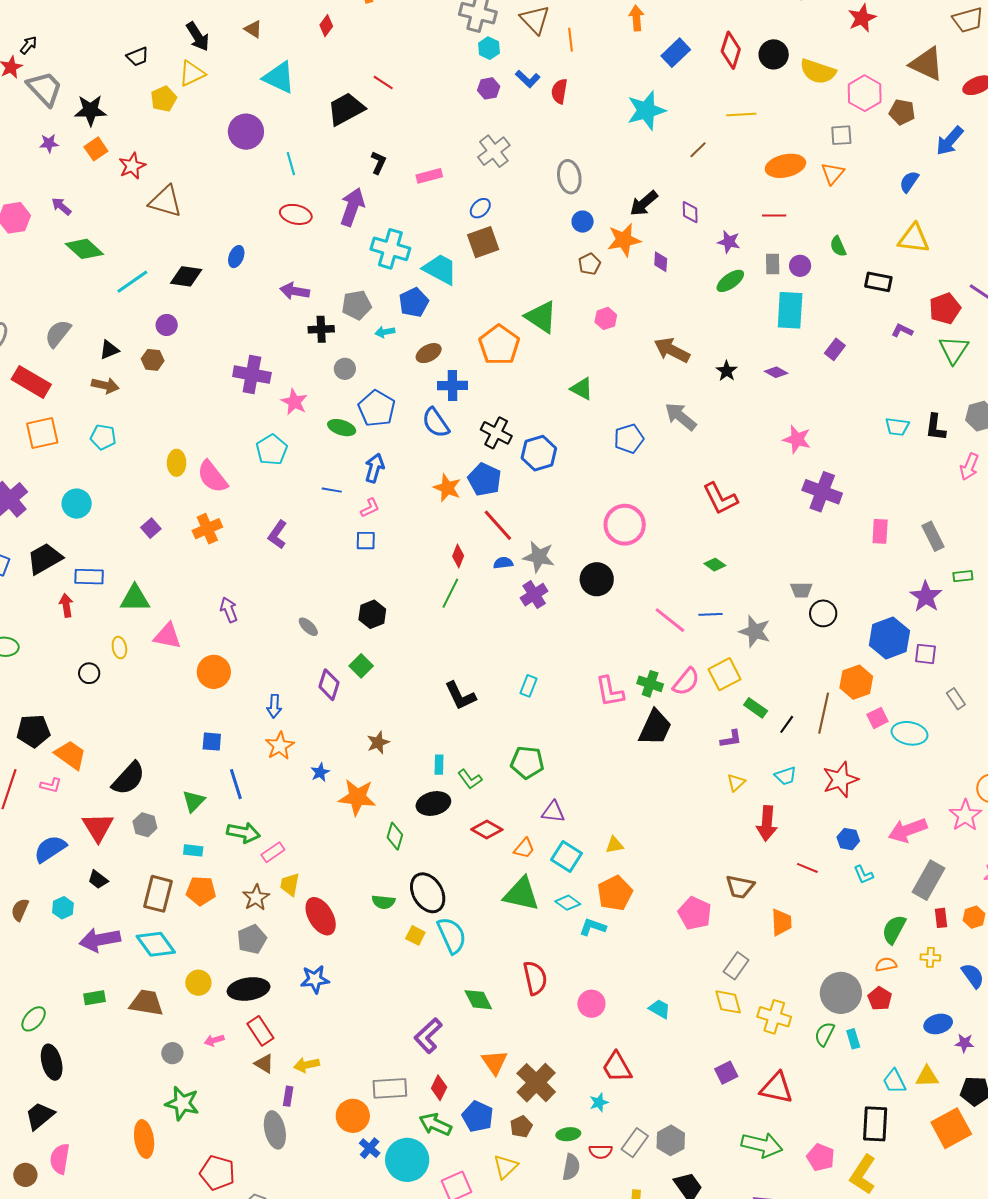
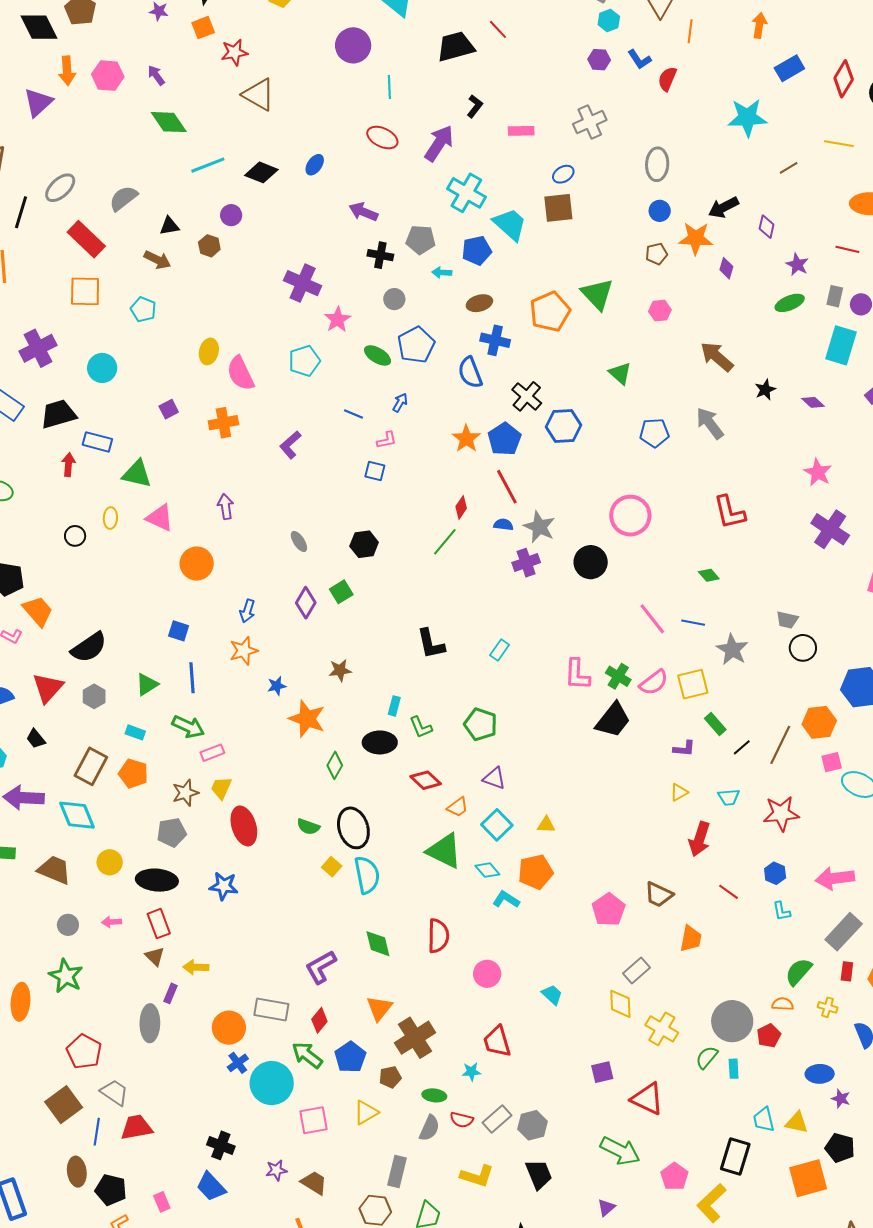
blue arrow: (374, 468) -> (400, 402), size x0.7

